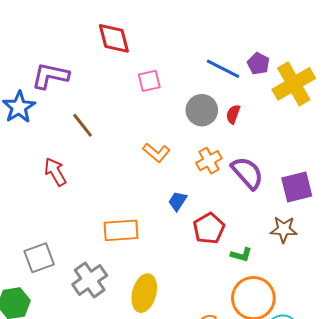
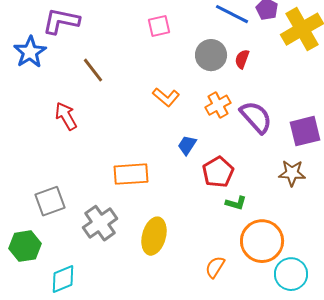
green L-shape: (241, 255) -> (236, 203), moved

